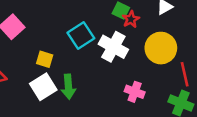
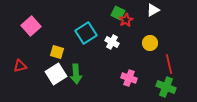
white cross: (113, 47) -> (112, 42), size x0.6
yellow circle: (161, 48) -> (150, 43), size x0.6

